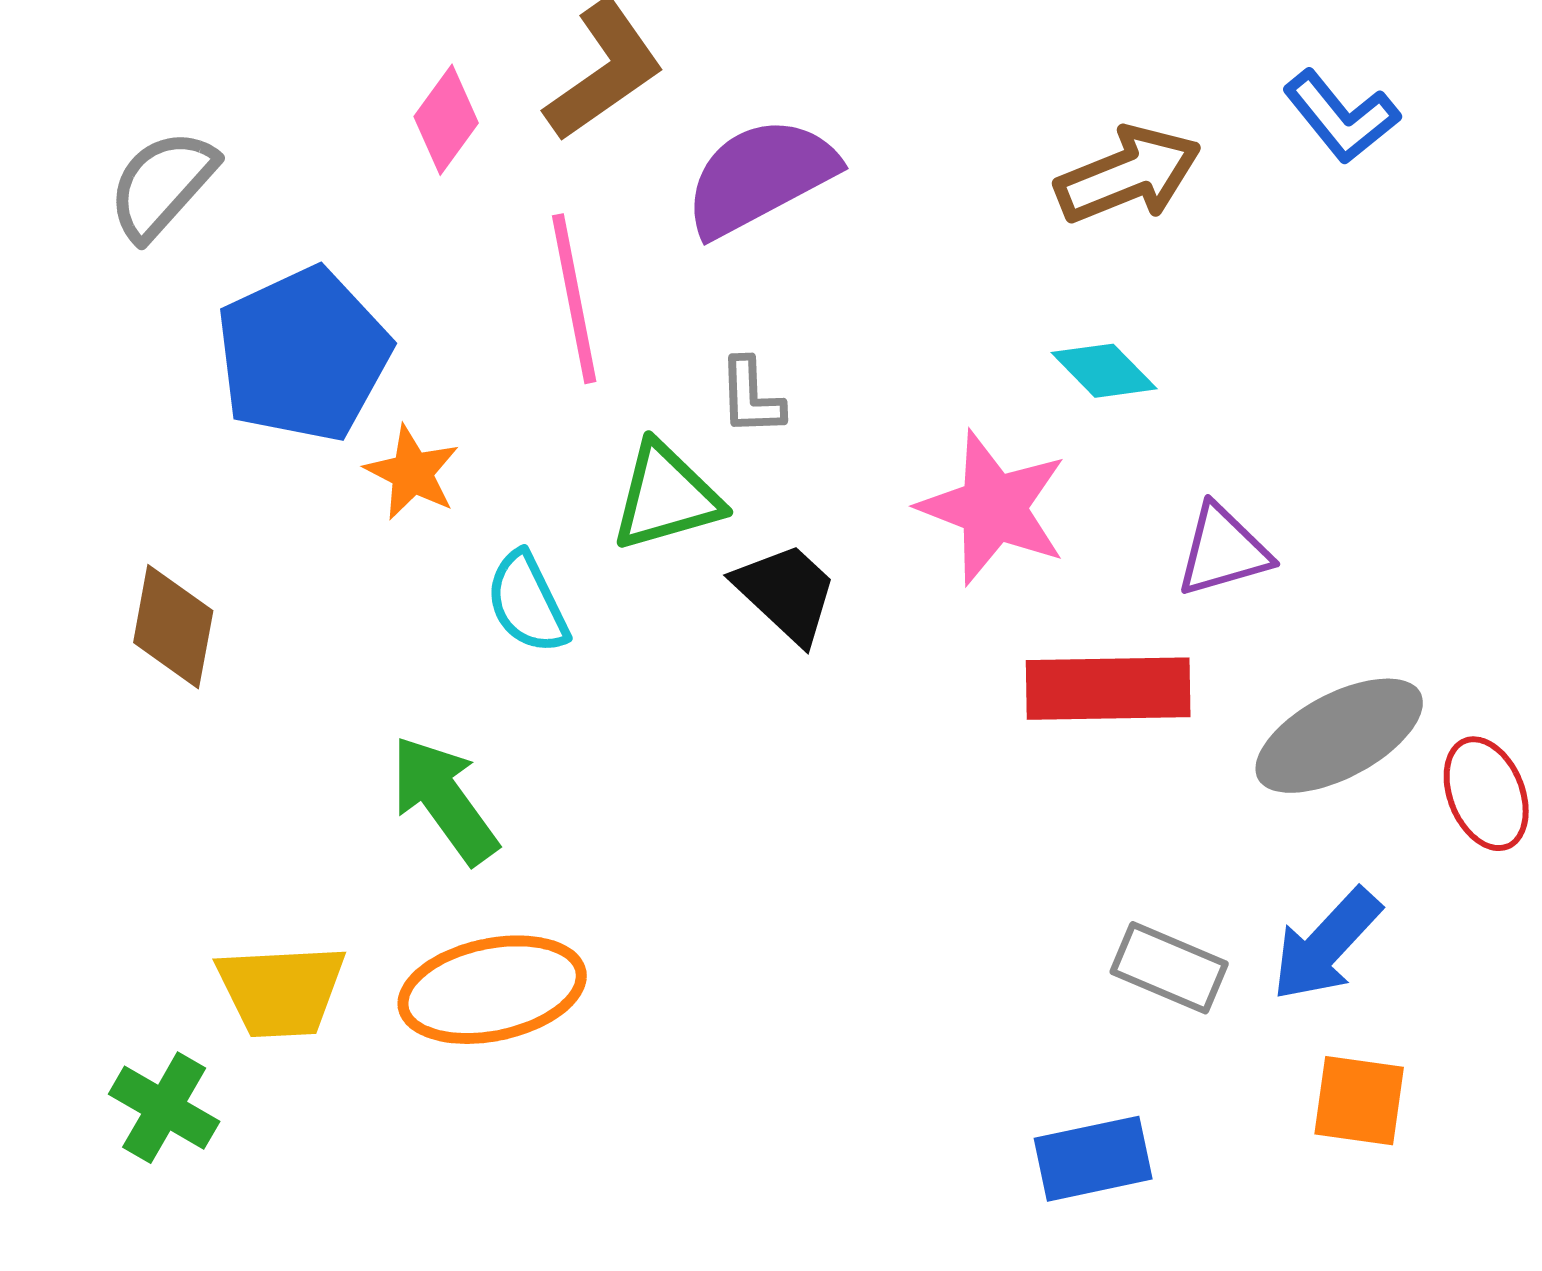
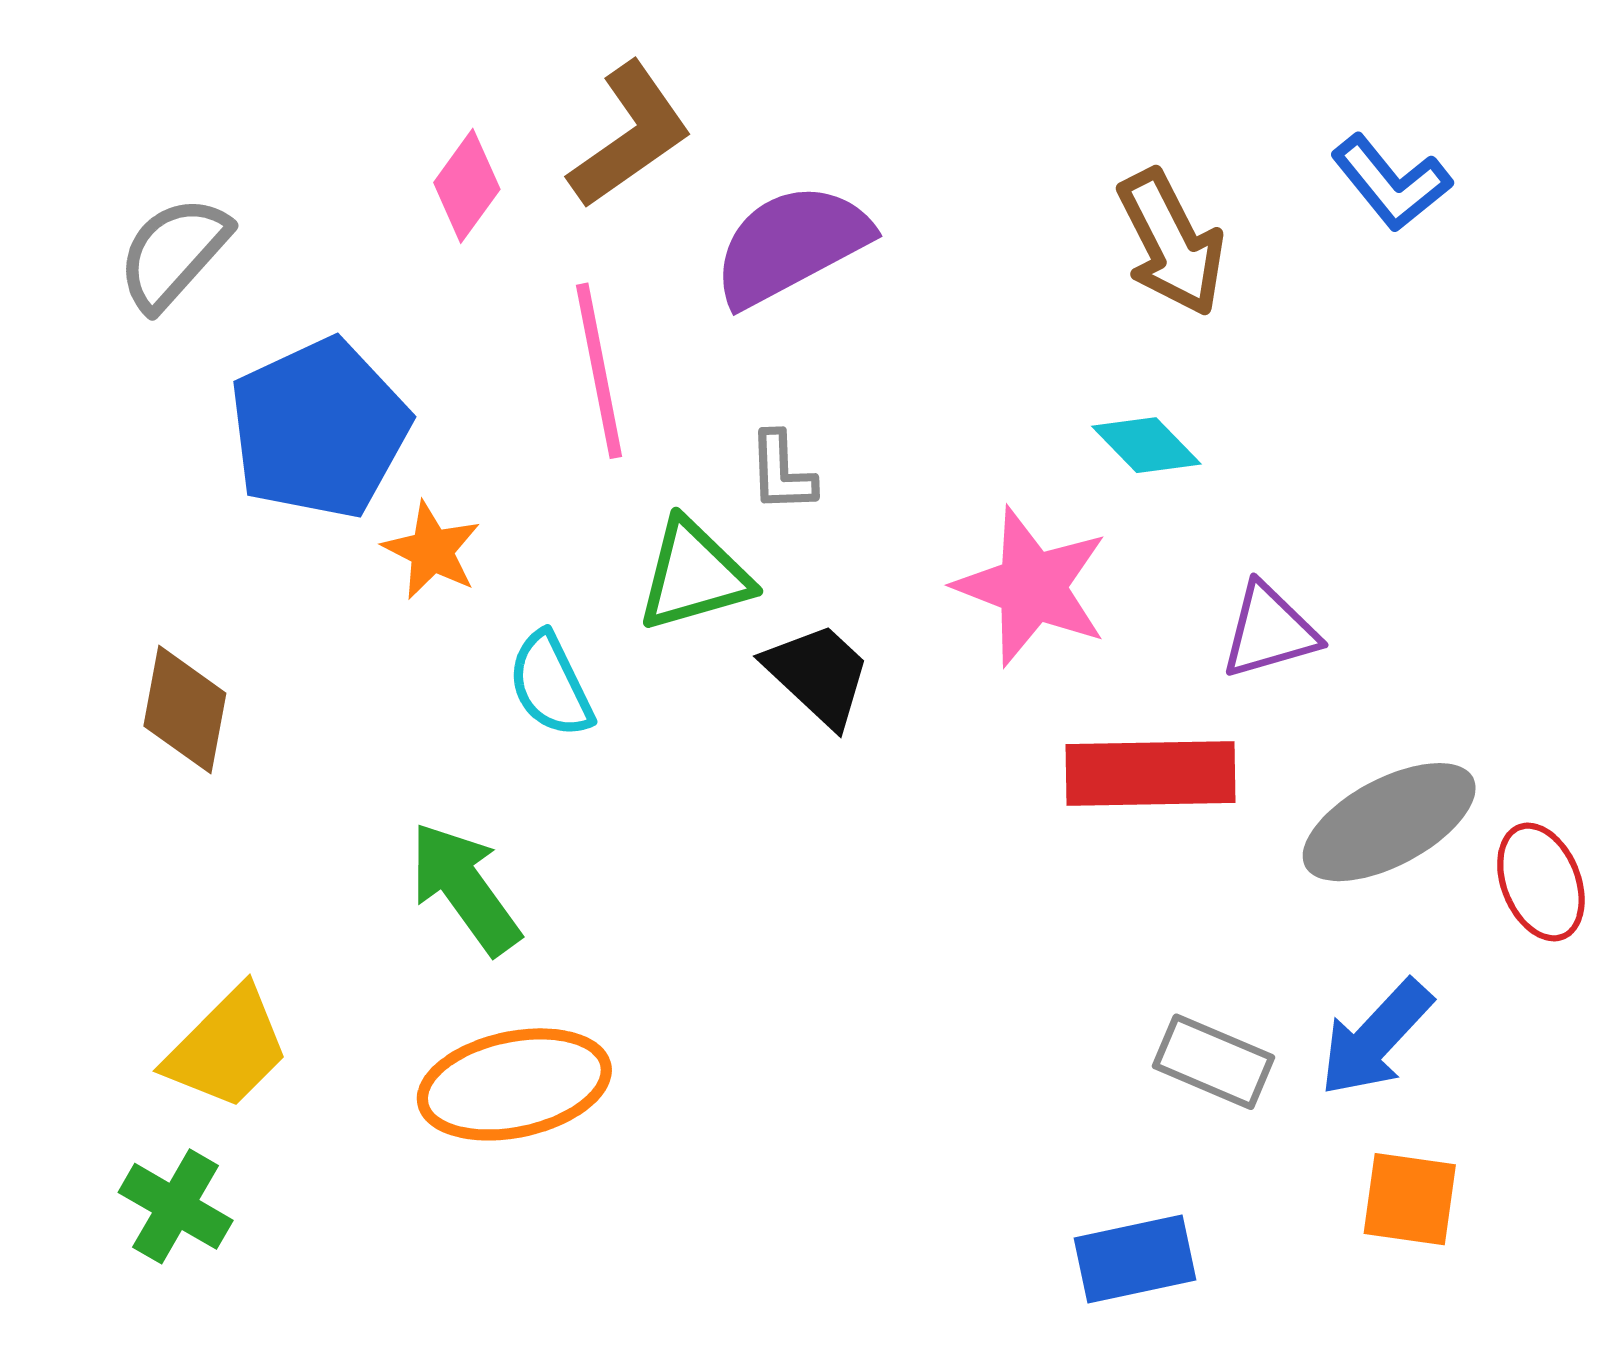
brown arrow: (1128, 175) -> (1171, 243), turned 85
yellow trapezoid: (281, 991) -> (227, 1048), moved, turned -42

